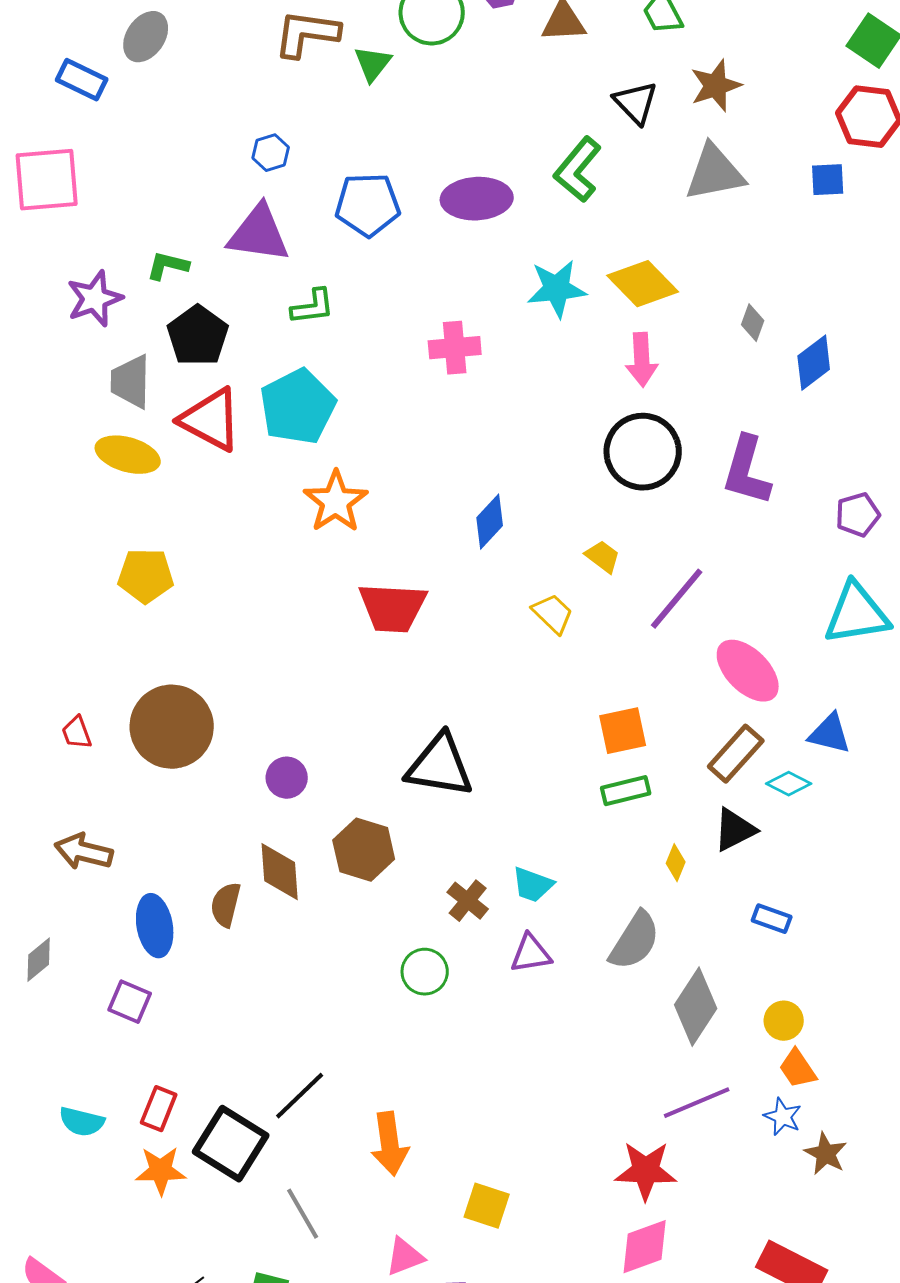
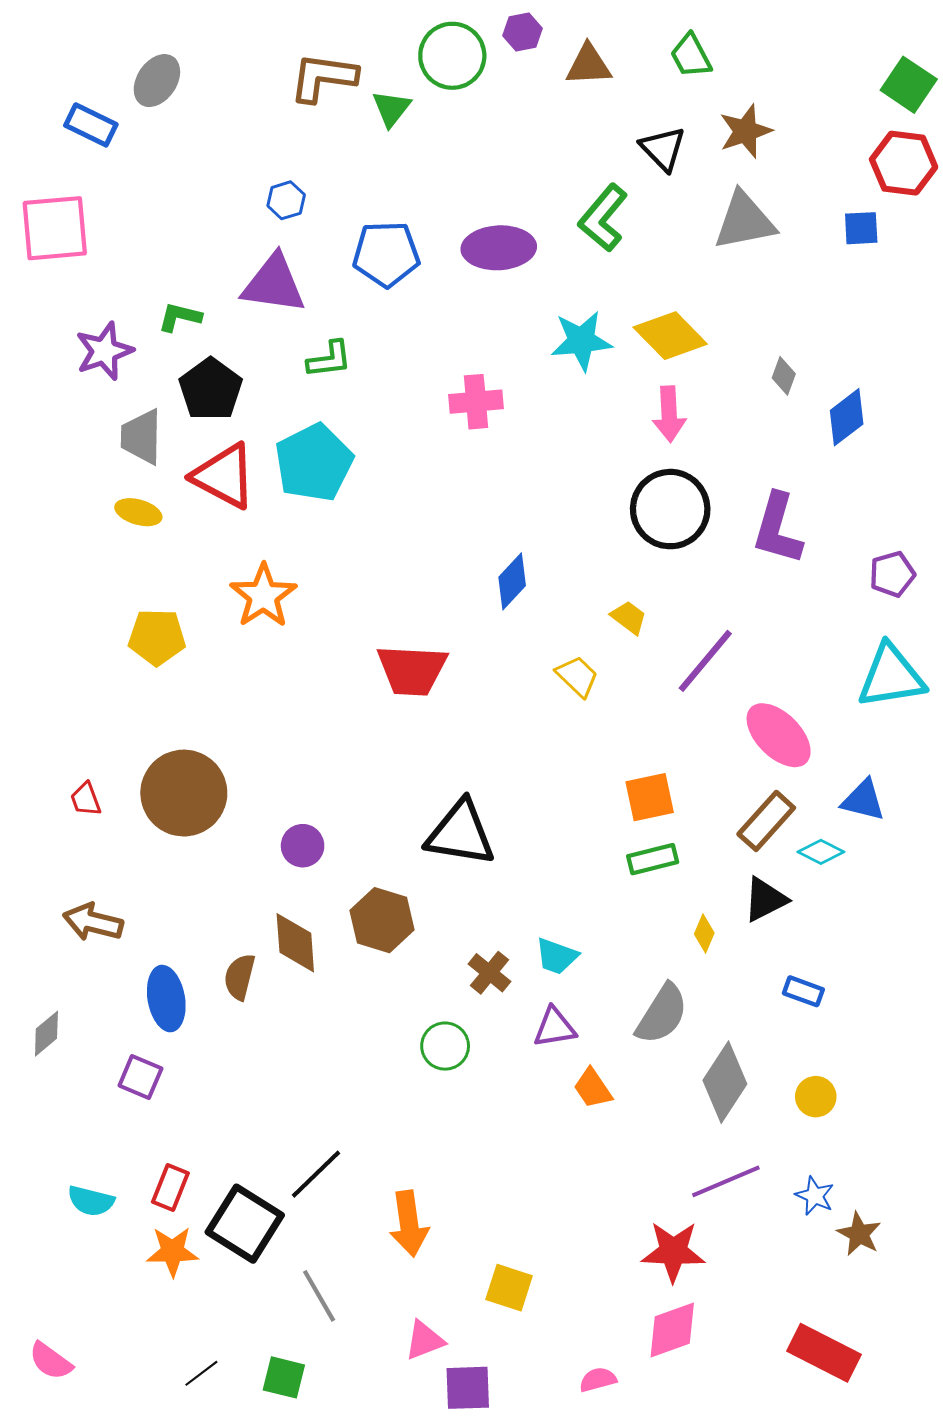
yellow ellipse: (128, 455) -> (138, 512), size x0.7
orange star: (336, 502) -> (263, 596), moved
orange trapezoid: (798, 1069) -> (593, 1088), moved

